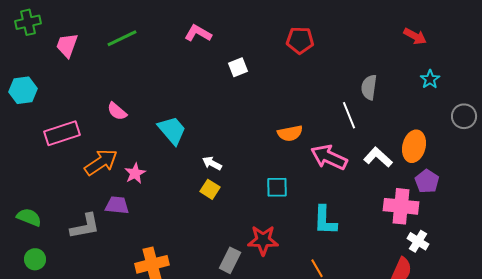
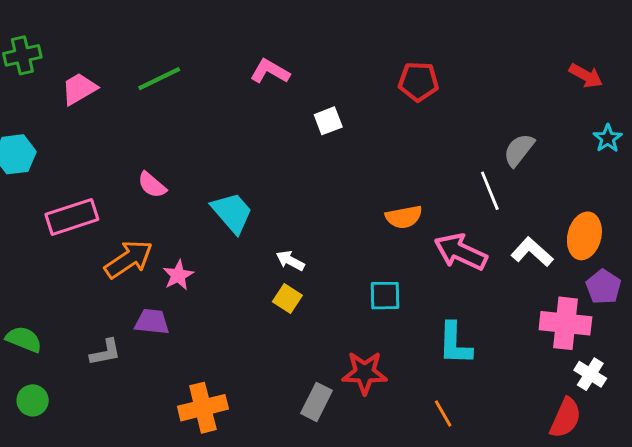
pink trapezoid: (67, 45) -> (79, 89), turned 40
gray semicircle: (369, 87) -> (519, 150), turned 30
gray L-shape: (85, 226) -> (105, 352), size x0.7

